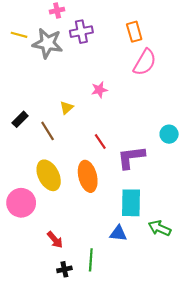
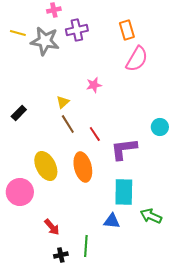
brown line: (48, 131) -> (68, 124), moved

